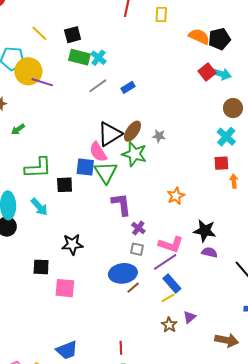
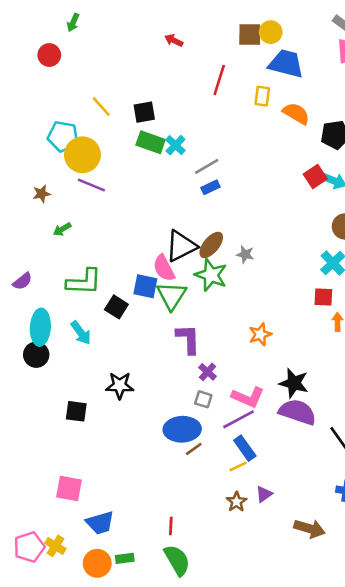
orange semicircle: (199, 37) -> (296, 113), moved
purple line: (42, 82) -> (91, 185), moved
gray line: (98, 86) -> (207, 166), moved
black square: (65, 185) -> (116, 307), turned 30
purple semicircle: (209, 252) -> (297, 412), size x1.8
pink square: (65, 288) -> (69, 488), moved

